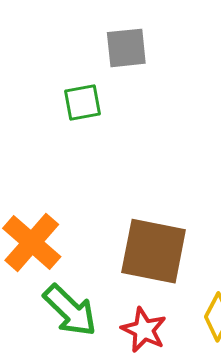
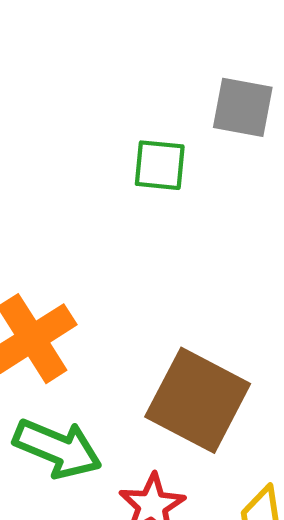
green arrow: (70, 310) -> (58, 448), turned -38

